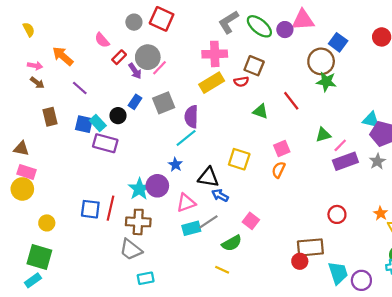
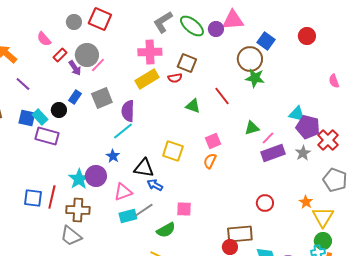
pink square: (251, 221) -> (184, 209), turned -35

